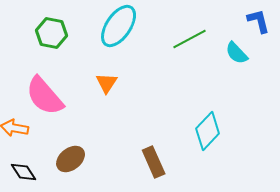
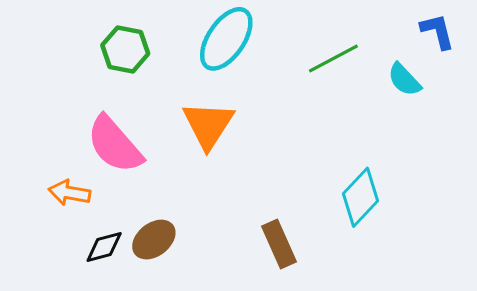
orange triangle: (107, 83) -> (208, 125), size x1.6
black diamond: (24, 172) -> (104, 247), moved, turned -72

